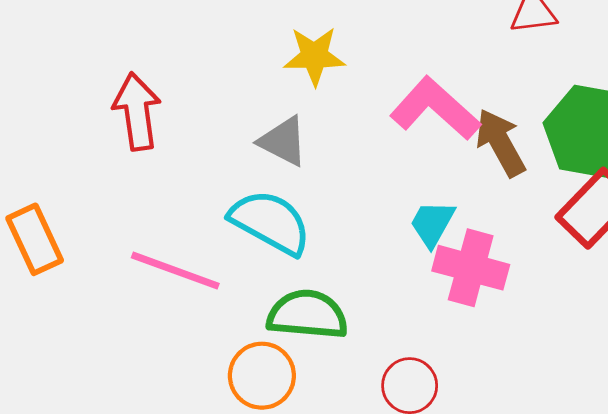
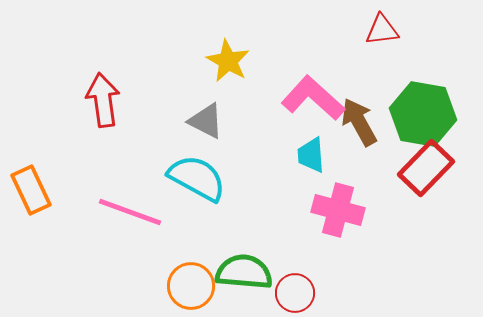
yellow star: (314, 56) -> (228, 61), turned 30
cyan trapezoid: (432, 224) -> (311, 155), moved, turned -33
green semicircle: (307, 315) -> (244, 272), moved

